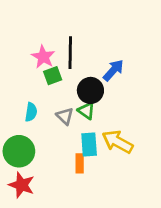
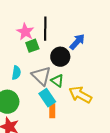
green triangle: (86, 111) -> (57, 81), moved
gray triangle: (65, 116) -> (41, 76), size x1.5
cyan rectangle: (89, 144) -> (47, 98), moved, turned -30

